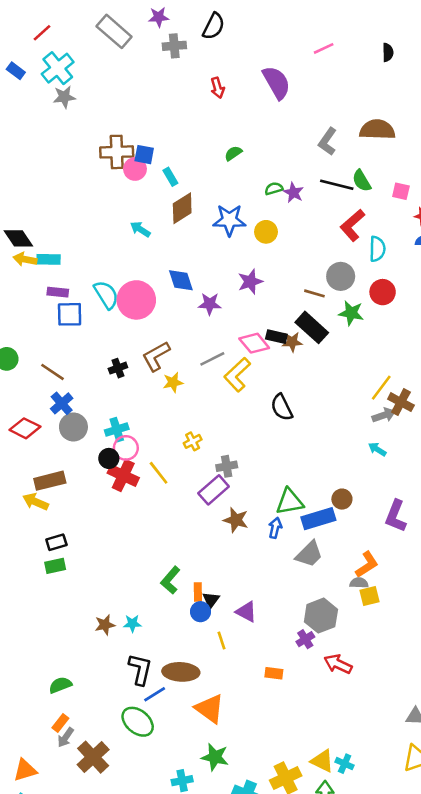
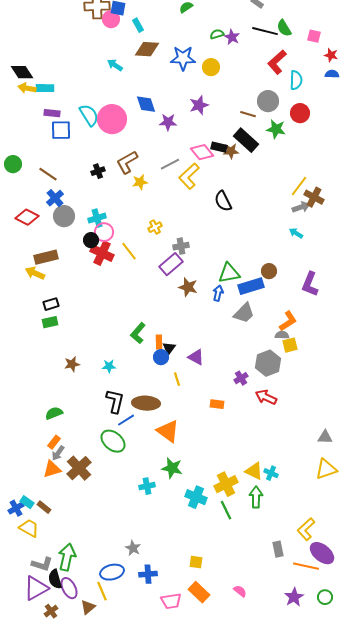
brown diamond: (182, 208) -> (147, 49), turned 35
gray hexagon: (321, 616) -> (268, 363), moved
brown star: (105, 625) -> (72, 364), moved
orange triangle: (25, 770) -> (52, 469), moved

